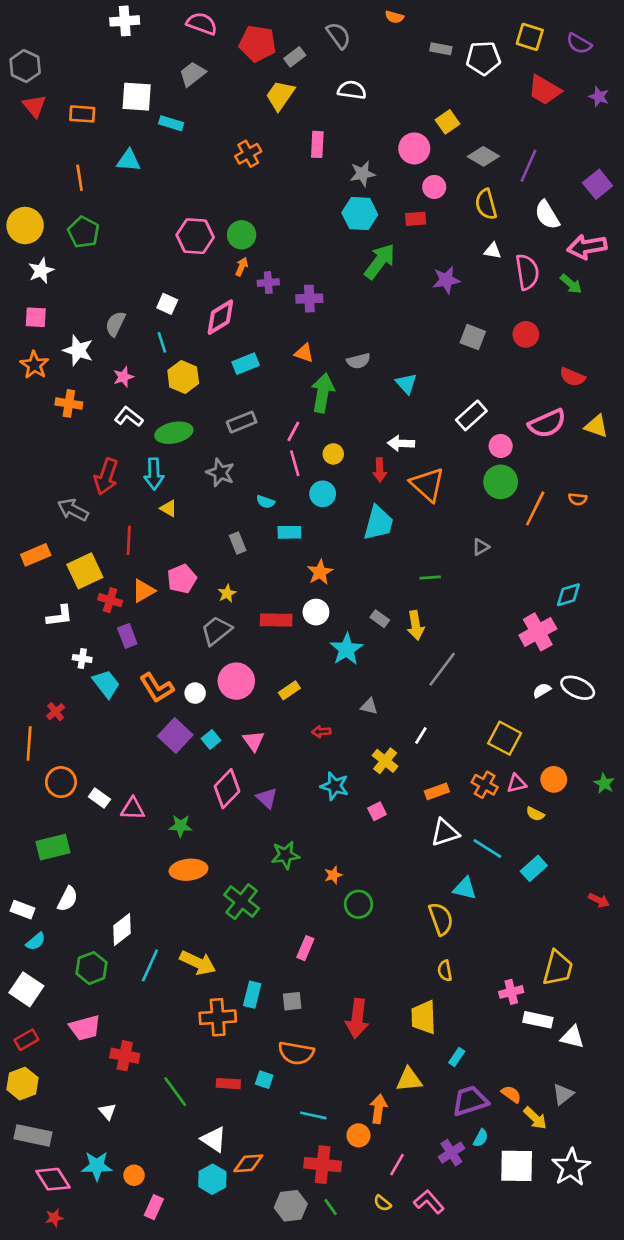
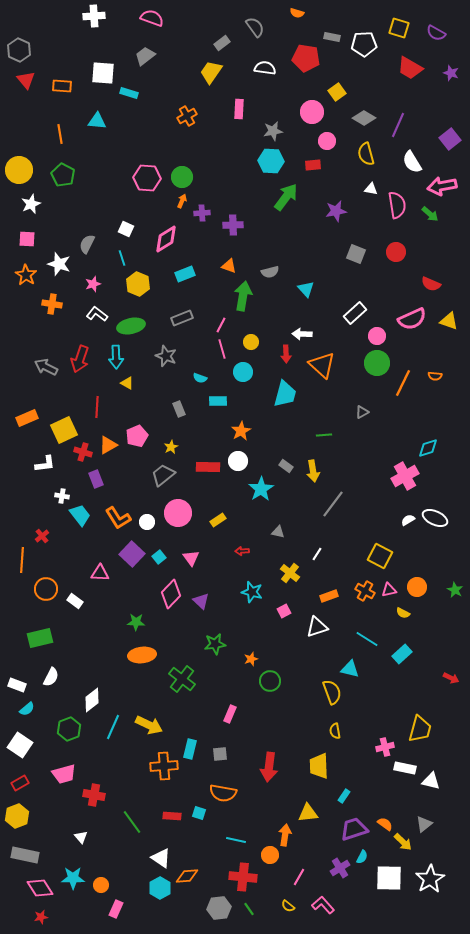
red pentagon: (258, 44) -> (306, 58), moved
gray arrow: (73, 510) -> (46, 367), moved
pink triangle: (133, 809) -> (100, 573), moved
white triangle: (445, 833) -> (317, 627), moved

